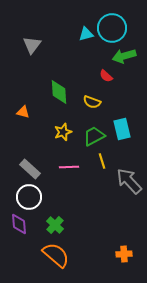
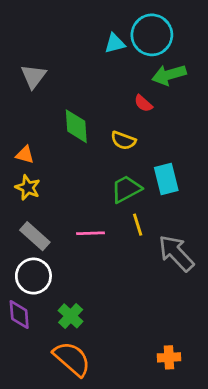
gray triangle: (32, 45) -> (33, 76), moved
yellow star: (63, 132) -> (28, 188), moved, turned -30

